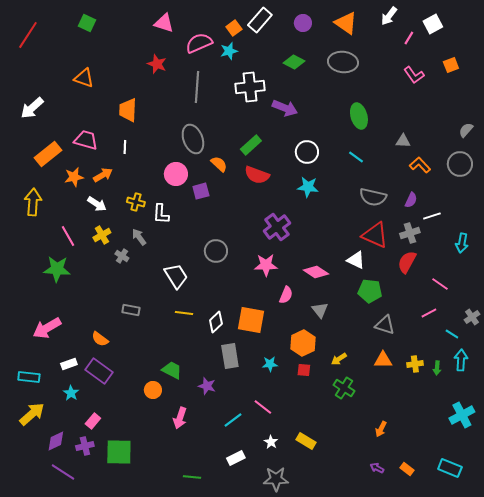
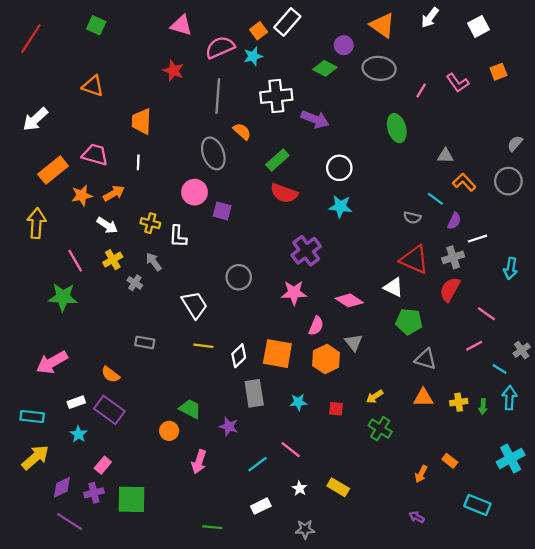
purple circle: (303, 23) -> (344, 45), moved
pink line: (409, 38) -> (421, 90), moved
cyan line: (356, 157) -> (435, 199), moved
orange semicircle: (219, 164) -> (242, 131), moved
purple square: (201, 191) -> (222, 211), turned 30
gray semicircle: (373, 197) -> (412, 218), size x0.6
orange hexagon: (303, 343) -> (326, 359), moved
cyan rectangle: (450, 468) -> (477, 505), moved
orange rectangle: (407, 469) -> (450, 461), moved
gray star: (276, 479) -> (305, 529), size x0.7

